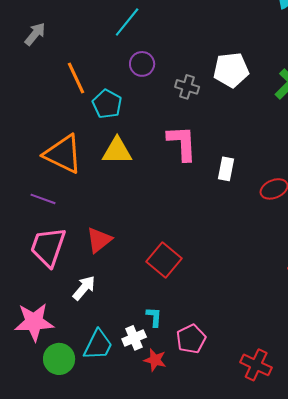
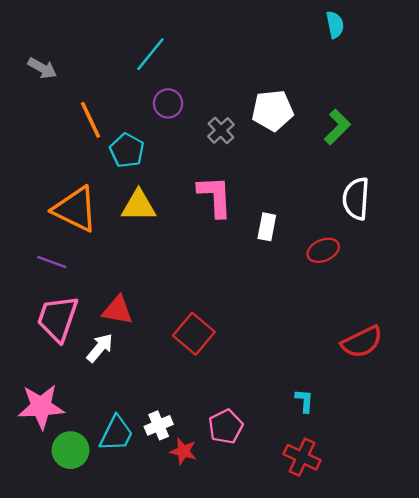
gray arrow: (35, 34) -> (42, 68), turned 80
gray cross: (187, 87) -> (221, 130), turned 30
red triangle: (99, 240) -> (118, 310), turned 48
white arrow: (84, 288) -> (100, 348), moved
cyan L-shape: (154, 317) -> (304, 401), moved

